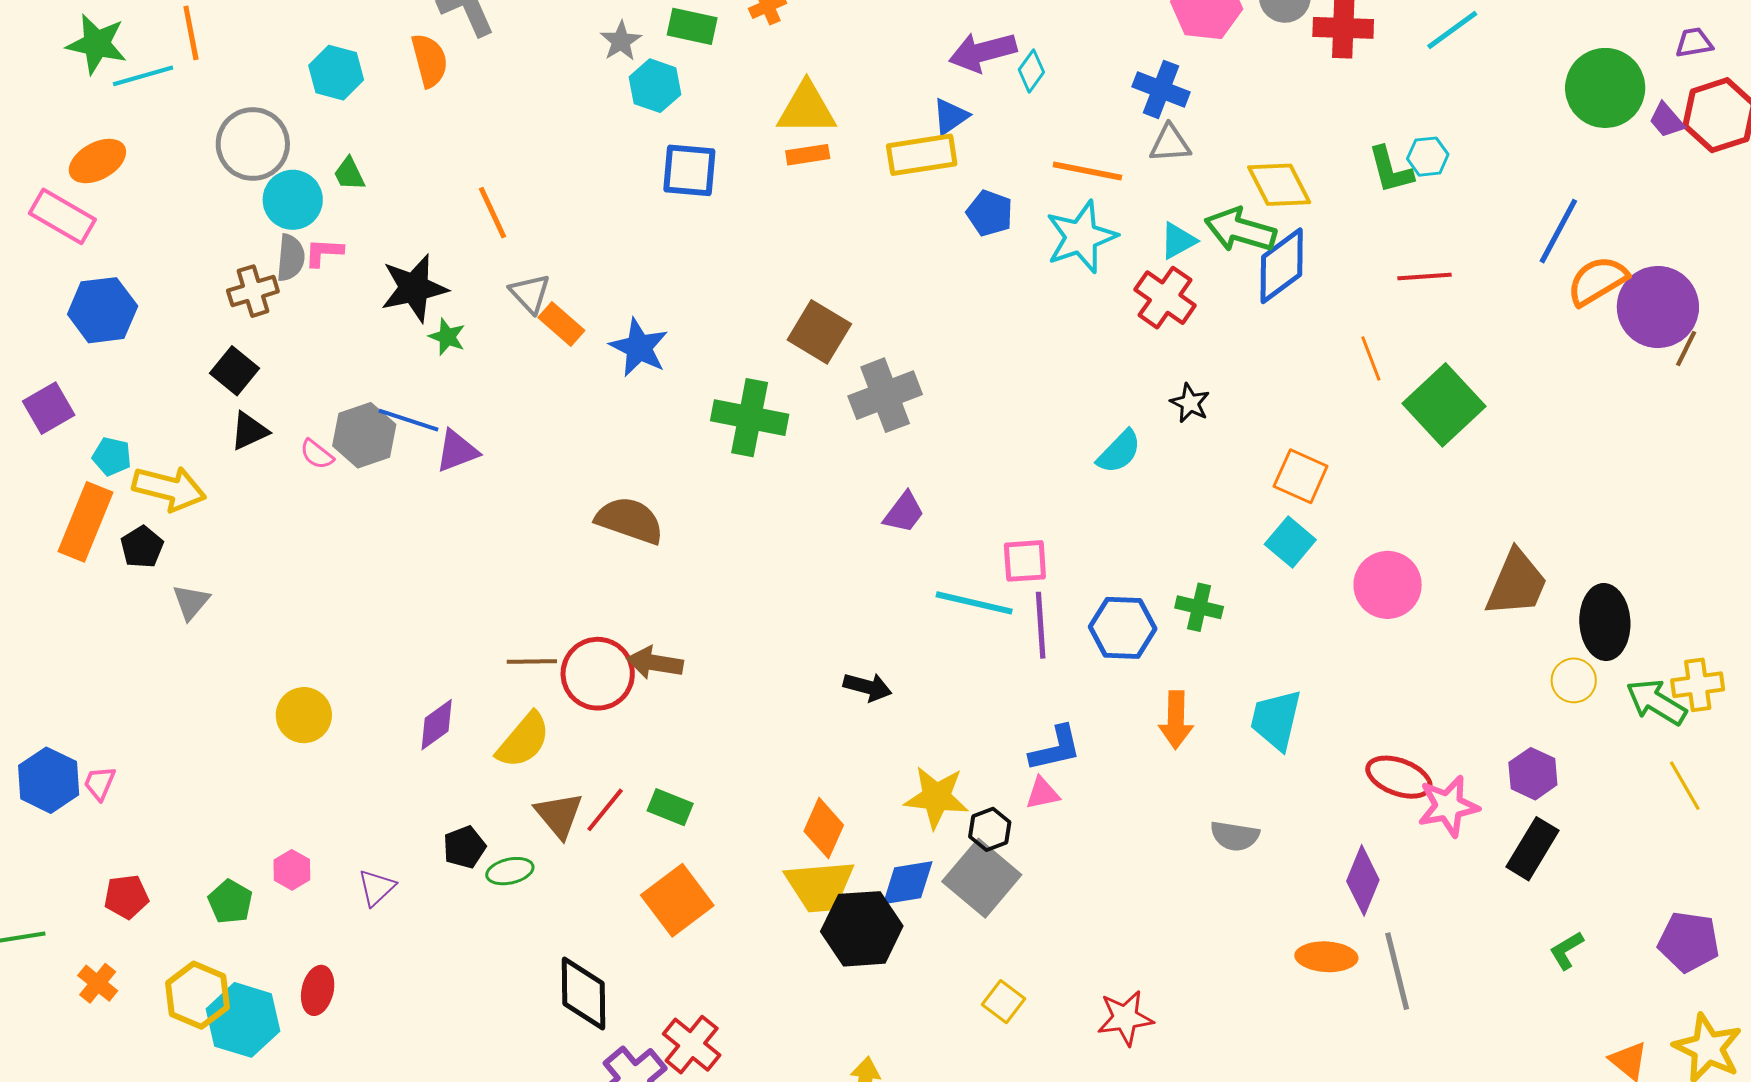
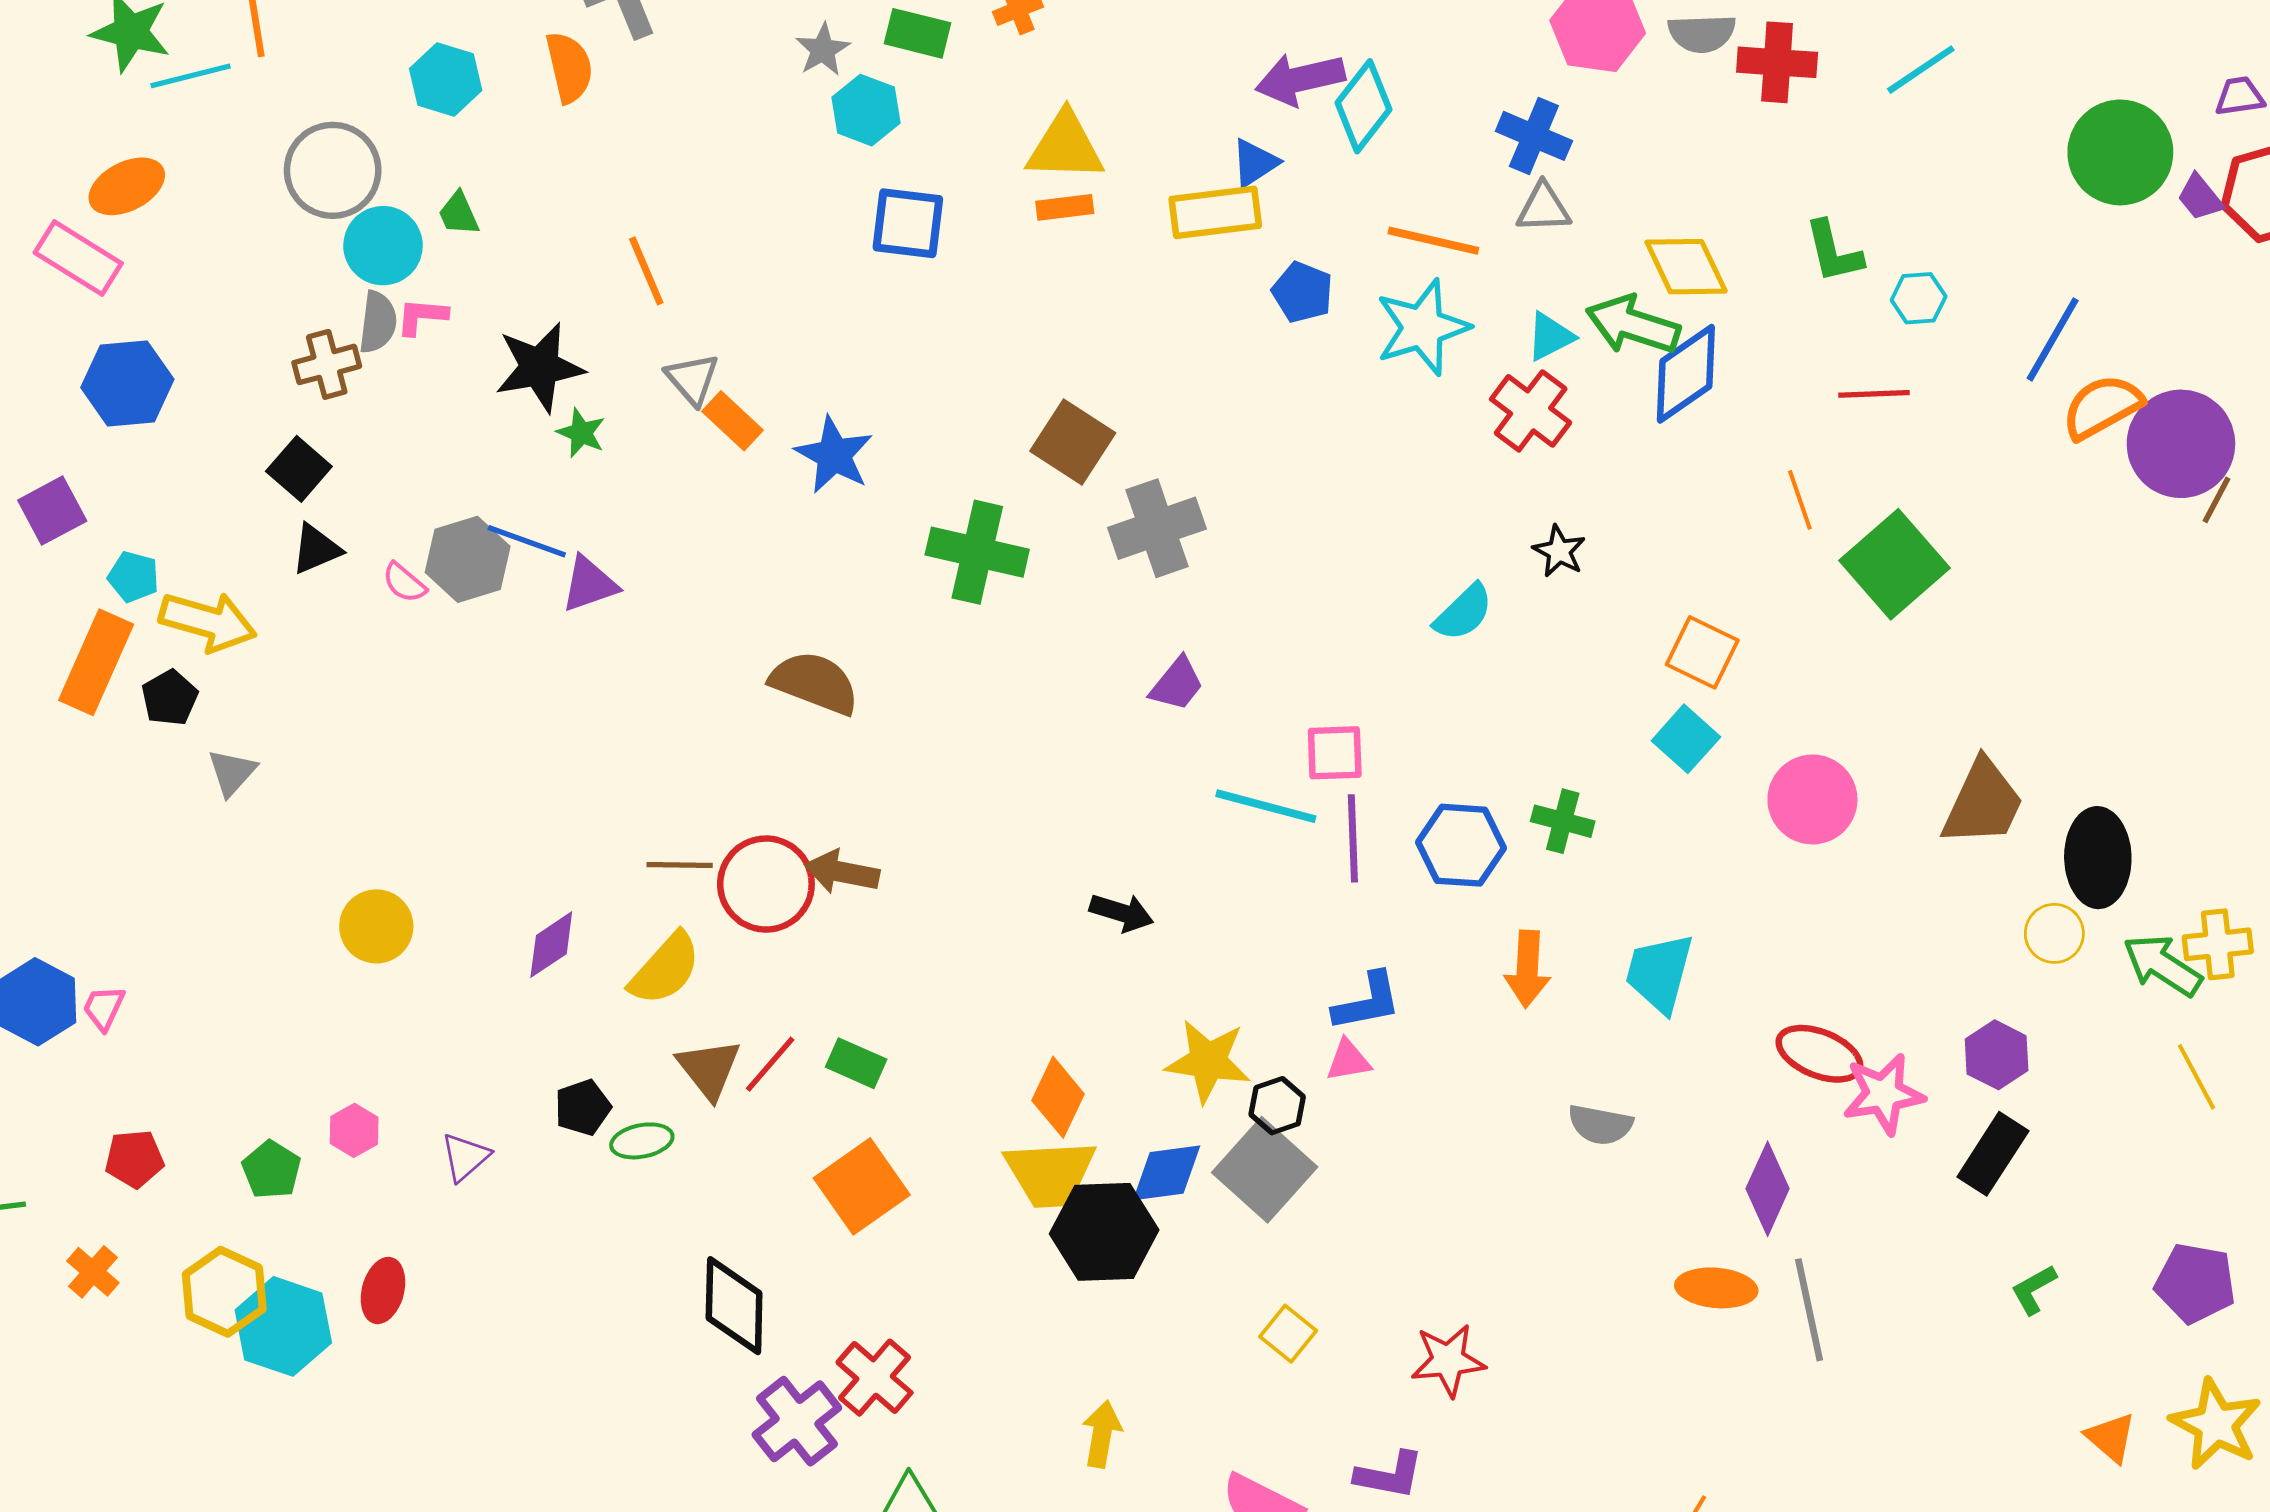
cyan diamond: (1031, 71) -> (1364, 106), size x1.6
cyan hexagon: (1428, 157) -> (1919, 298), moved

